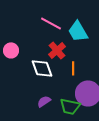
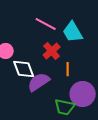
white diamond: (42, 68) -> (24, 69), moved
purple semicircle: (44, 101) -> (39, 82), moved, size x1.6

